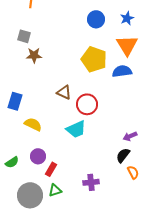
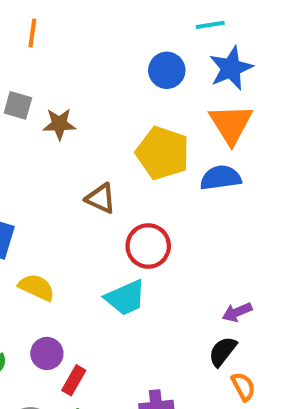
blue star: (127, 18) -> (231, 68), size x1.5
brown star: (34, 55) -> (59, 124), moved
brown triangle: (64, 92) -> (101, 198), moved

